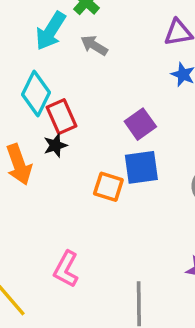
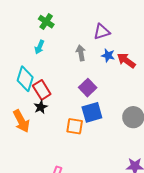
cyan arrow: (51, 31) -> (39, 47), moved, size x0.6
gray arrow: (94, 45) -> (81, 53), moved, turned 56

